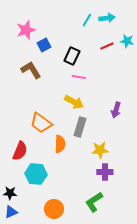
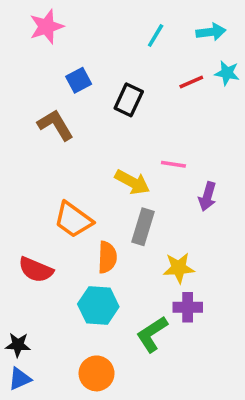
cyan arrow: (107, 18) -> (211, 32), moved
pink star: (26, 30) -> (46, 27), moved
pink line: (79, 77) -> (173, 164), moved
red semicircle: (20, 151) -> (36, 270), turned 90
cyan hexagon: (36, 174) -> (98, 305), moved
green L-shape: (94, 202) -> (152, 334), moved

